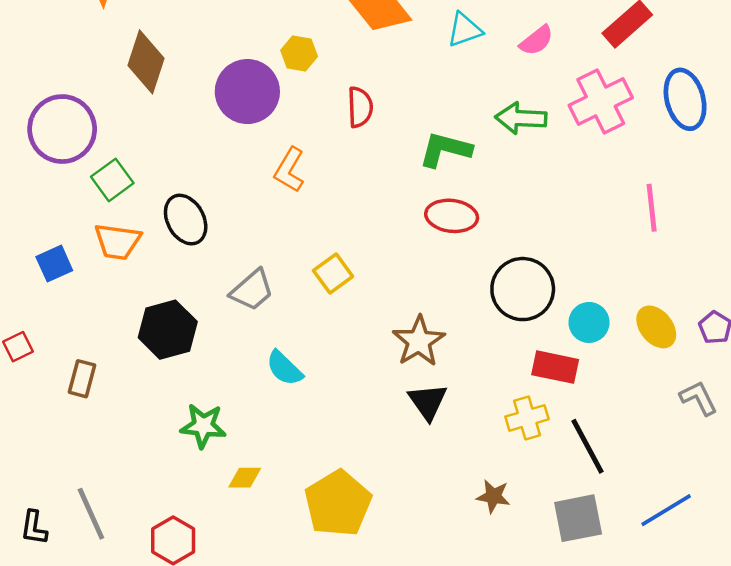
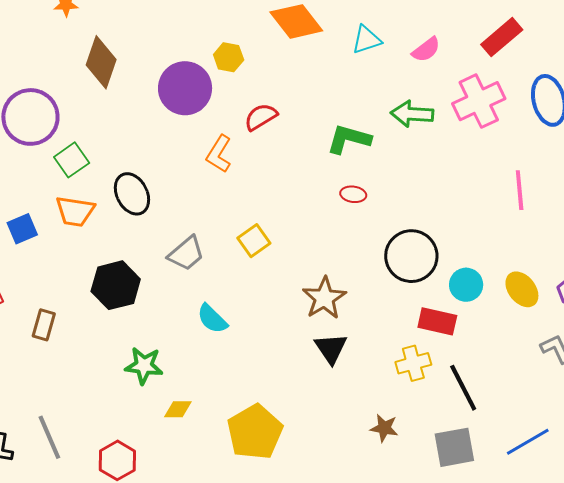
red semicircle: (360, 107) -> (261, 117), moved, turned -120
red ellipse: (452, 216) -> (353, 194), size x0.6

